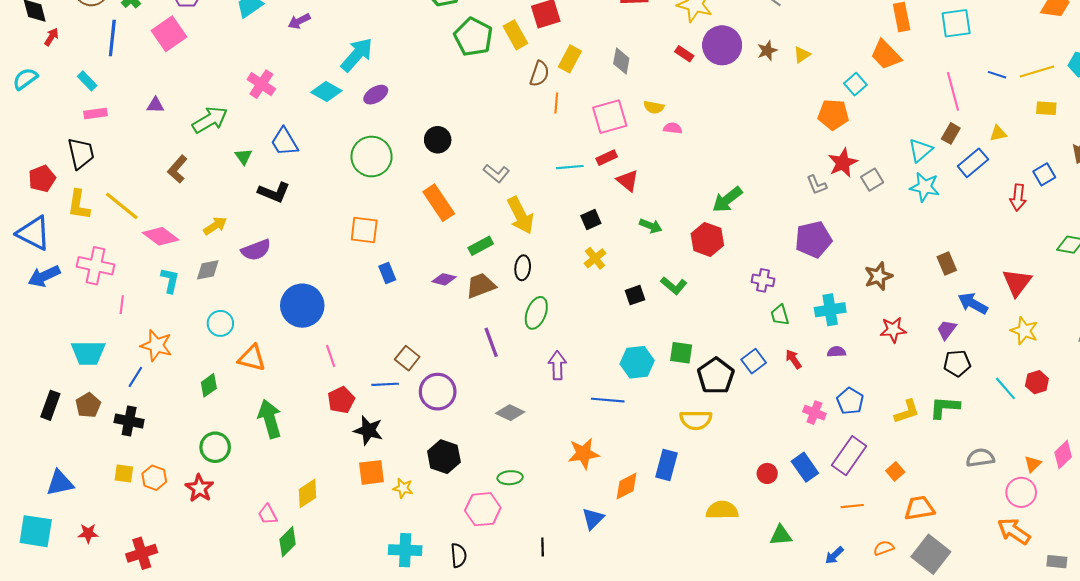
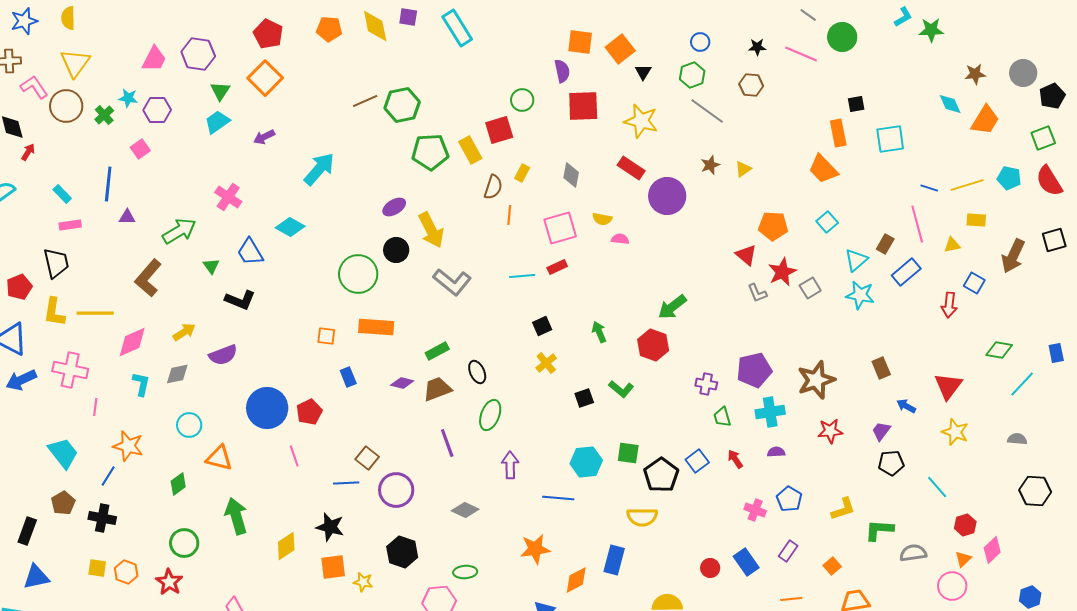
pink square: (169, 34) -> (140, 149), size x0.6
green pentagon: (473, 37) -> (430, 152), turned -30
blue line: (112, 38) -> (108, 184), moved
purple circle: (722, 45) -> (667, 196), moved
red rectangle: (684, 54) -> (631, 168), size x1.5
yellow rectangle: (570, 59) -> (522, 173), size x0.7
cyan square: (855, 84) -> (827, 222), moved
cyan diamond: (326, 91) -> (290, 227), moved
pink line: (953, 91) -> (917, 224), moved
purple ellipse: (376, 95) -> (394, 207), moved
yellow triangle: (998, 133) -> (952, 245), moved
green circle: (372, 157) -> (358, 274), moved
brown L-shape: (177, 169) -> (148, 278), size x1.4
gray L-shape: (496, 173) -> (452, 282), size x1.5
blue square: (1044, 174) -> (974, 283), turned -30
red triangle: (628, 181) -> (746, 255), moved
orange rectangle: (439, 203) -> (376, 327), moved, turned -52
yellow line: (122, 206) -> (95, 313), turned -39
yellow arrow: (521, 215) -> (431, 230), moved
green arrow: (651, 226) -> (599, 332), turned -135
orange square: (364, 230) -> (326, 336), size x0.7
pink diamond: (161, 236) -> (132, 342), turned -60
purple pentagon: (813, 239) -> (754, 370), moved
black ellipse: (523, 268) -> (477, 372), turned -30
brown star: (878, 276) -> (816, 380), size x1.4
blue arrow: (973, 303) -> (906, 406), size x0.7
cyan trapezoid: (88, 353) -> (63, 453), turned -128
red hexagon: (1037, 382) -> (965, 525), moved
red pentagon: (341, 400) -> (309, 412), moved
black rectangle: (50, 405) -> (27, 531), moved
green L-shape: (945, 407) -> (879, 530), moved
purple rectangle: (849, 456) -> (788, 551), size x0.6
yellow diamond: (308, 493) -> (286, 546), moved

